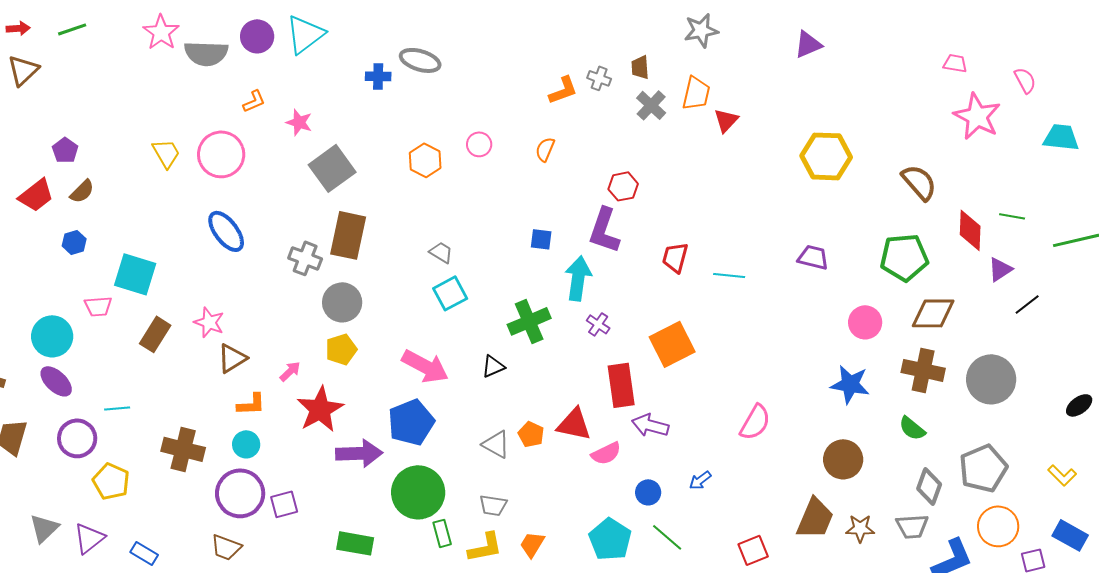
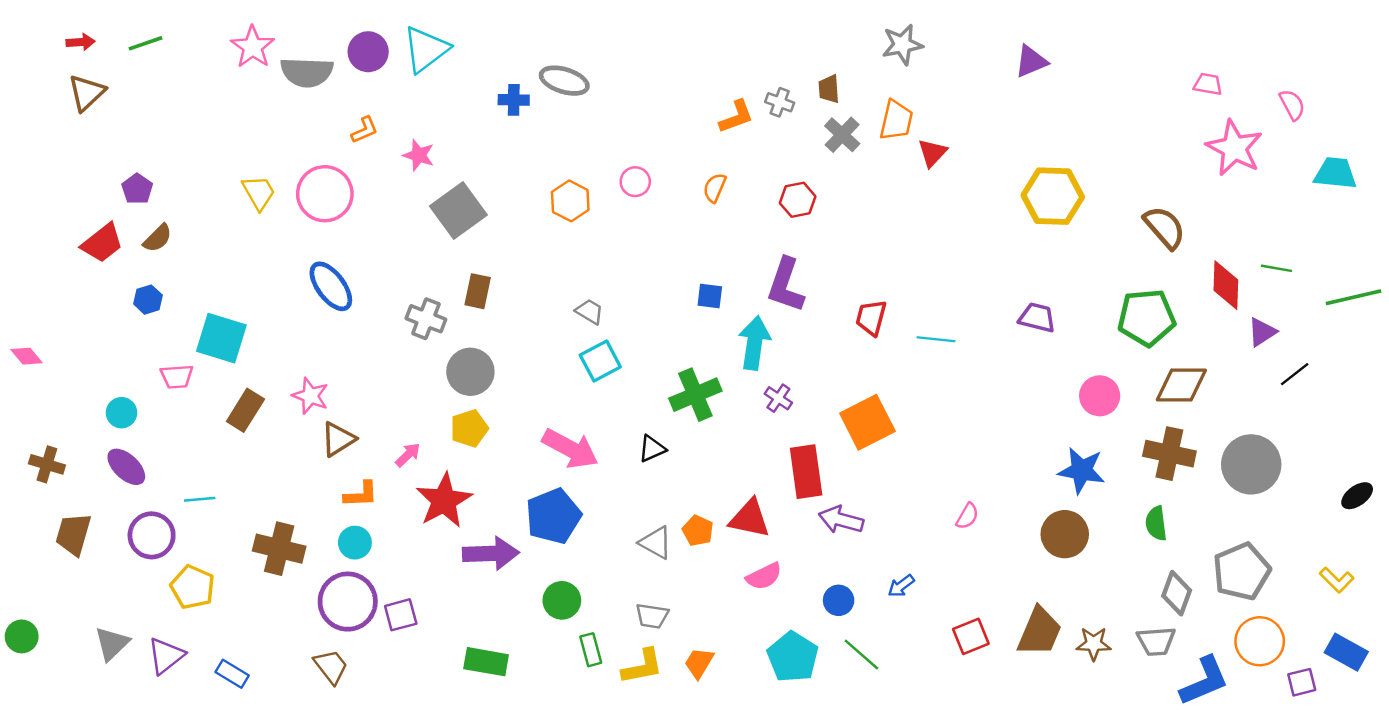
red hexagon: (623, 186) -> (798, 200), moved
brown rectangle: (348, 235) -> (478, 291), size x0.6
cyan circle: (52, 336) -> (122, 413), size x0.6
pink semicircle: (755, 422) -> (967, 516), size x0.6
green semicircle: (912, 428) -> (1156, 523), turned 44
pink semicircle: (606, 453) -> (764, 576), moved
brown circle: (843, 459) -> (1065, 534), moved
green circle: (418, 492) -> (562, 600), size x0.6
brown trapezoid: (226, 547) -> (331, 667), turned -148
red square: (753, 550) -> (971, 636), moved

